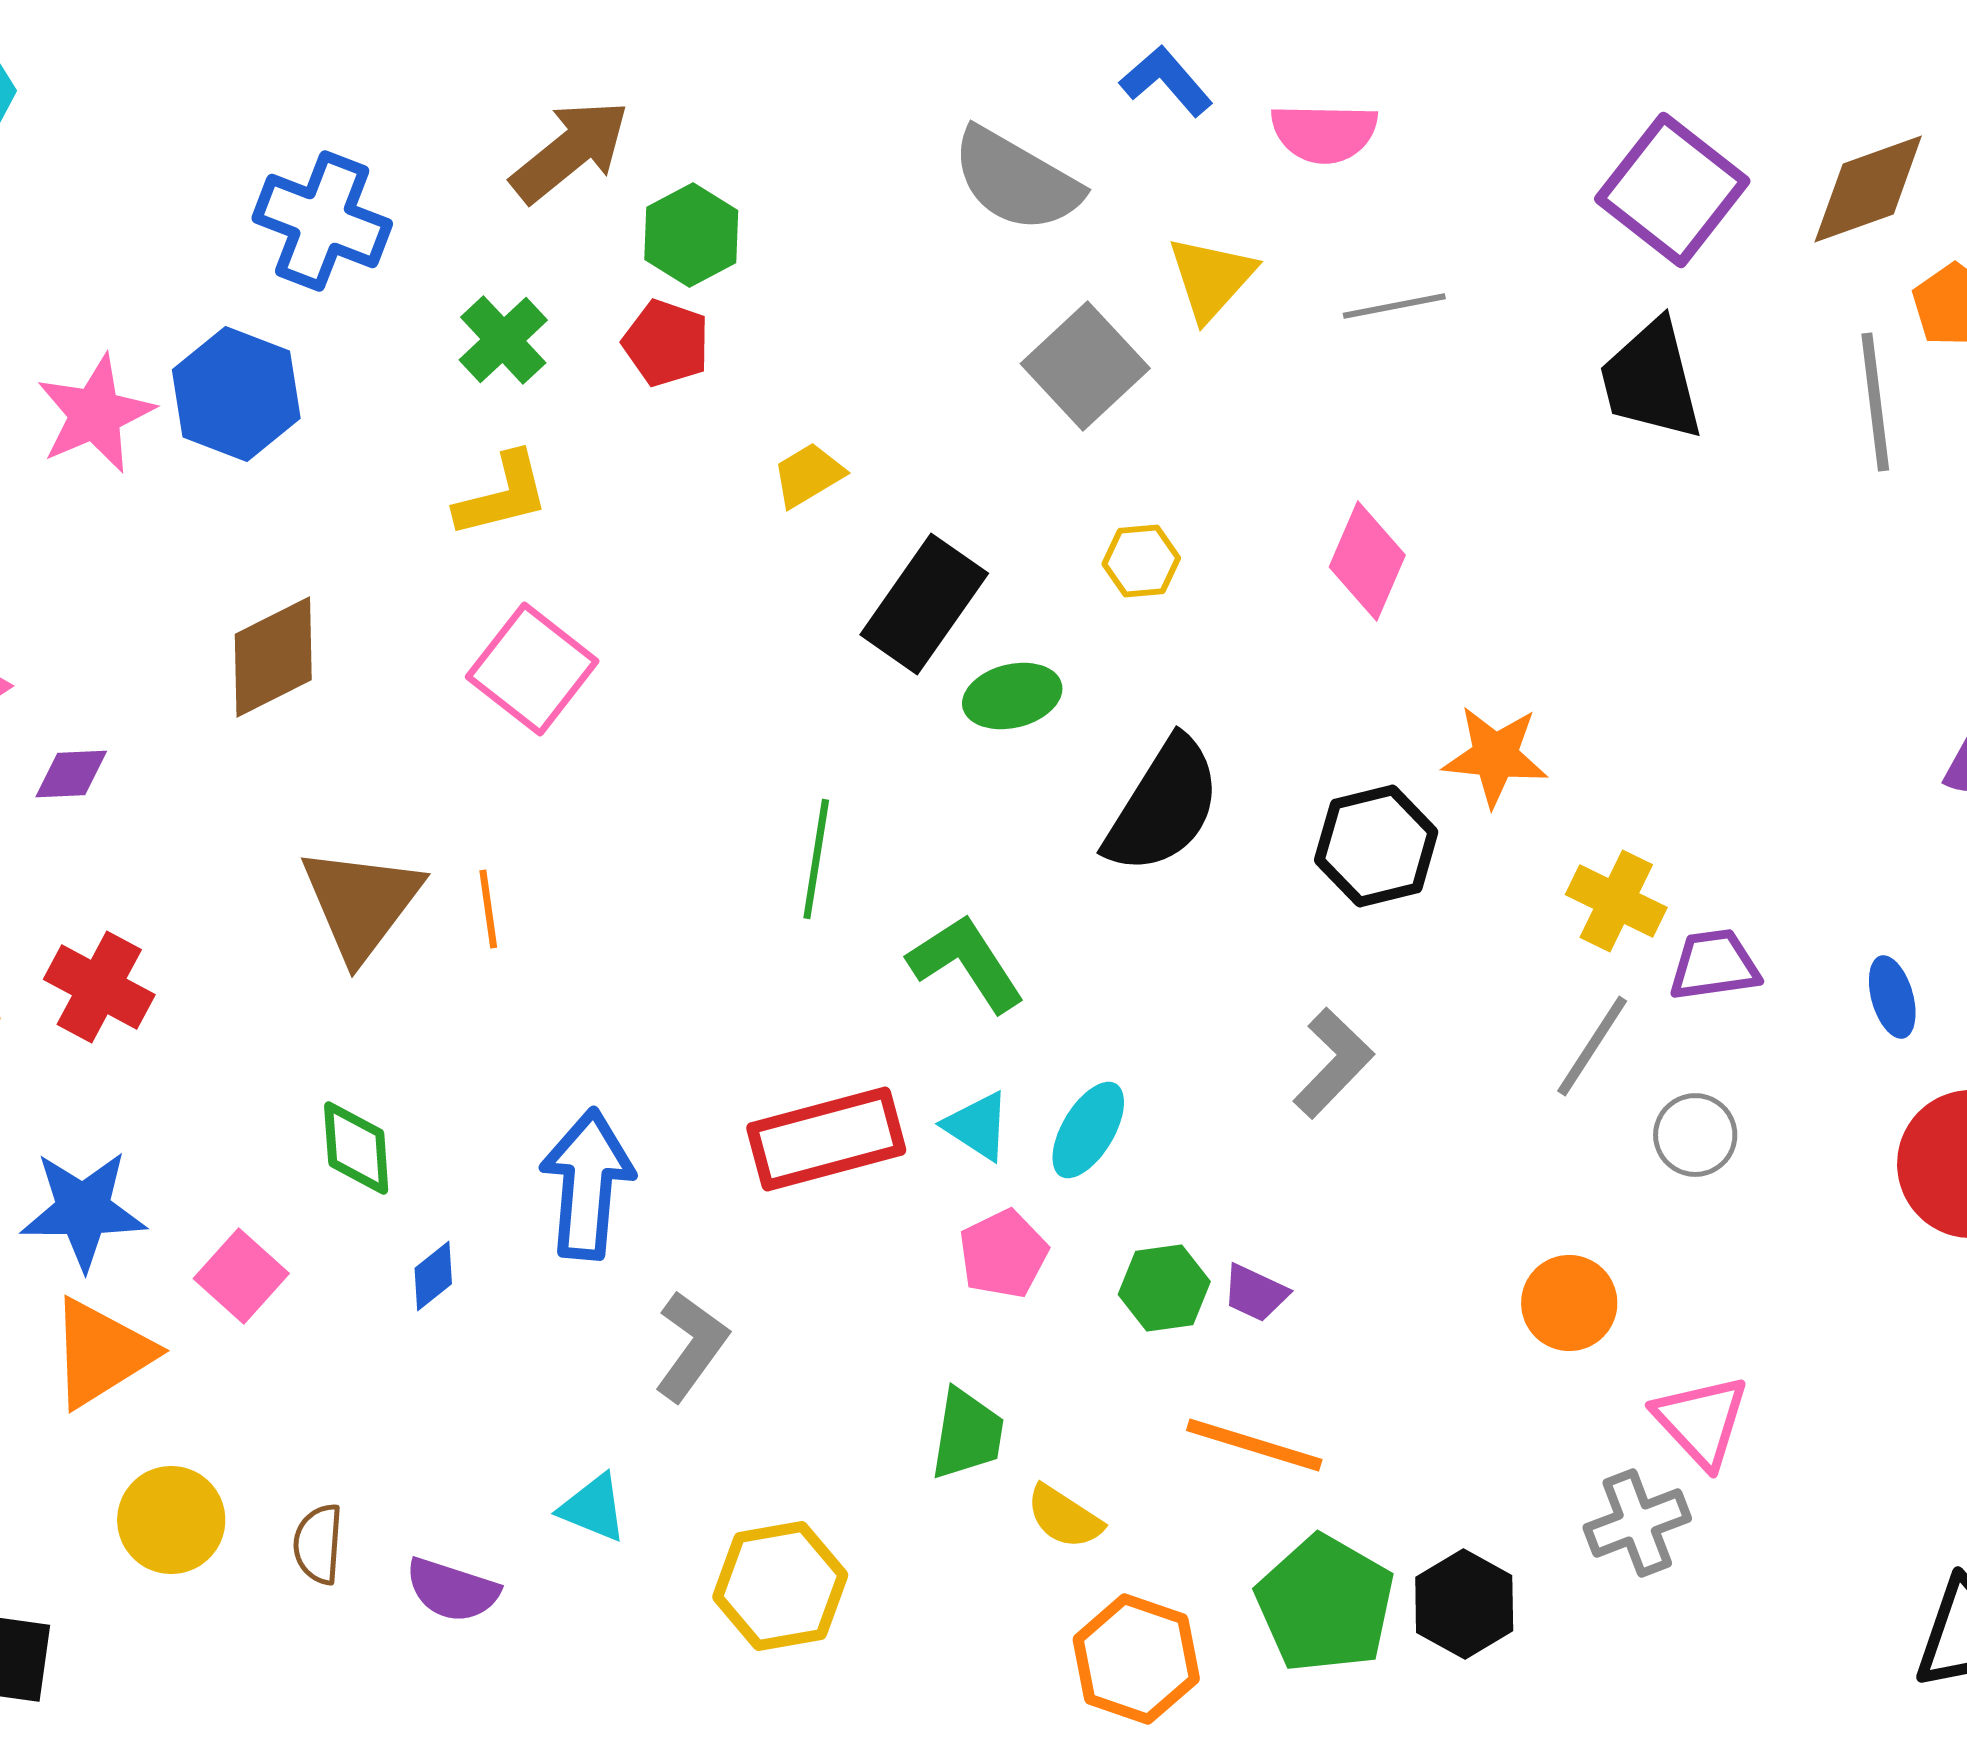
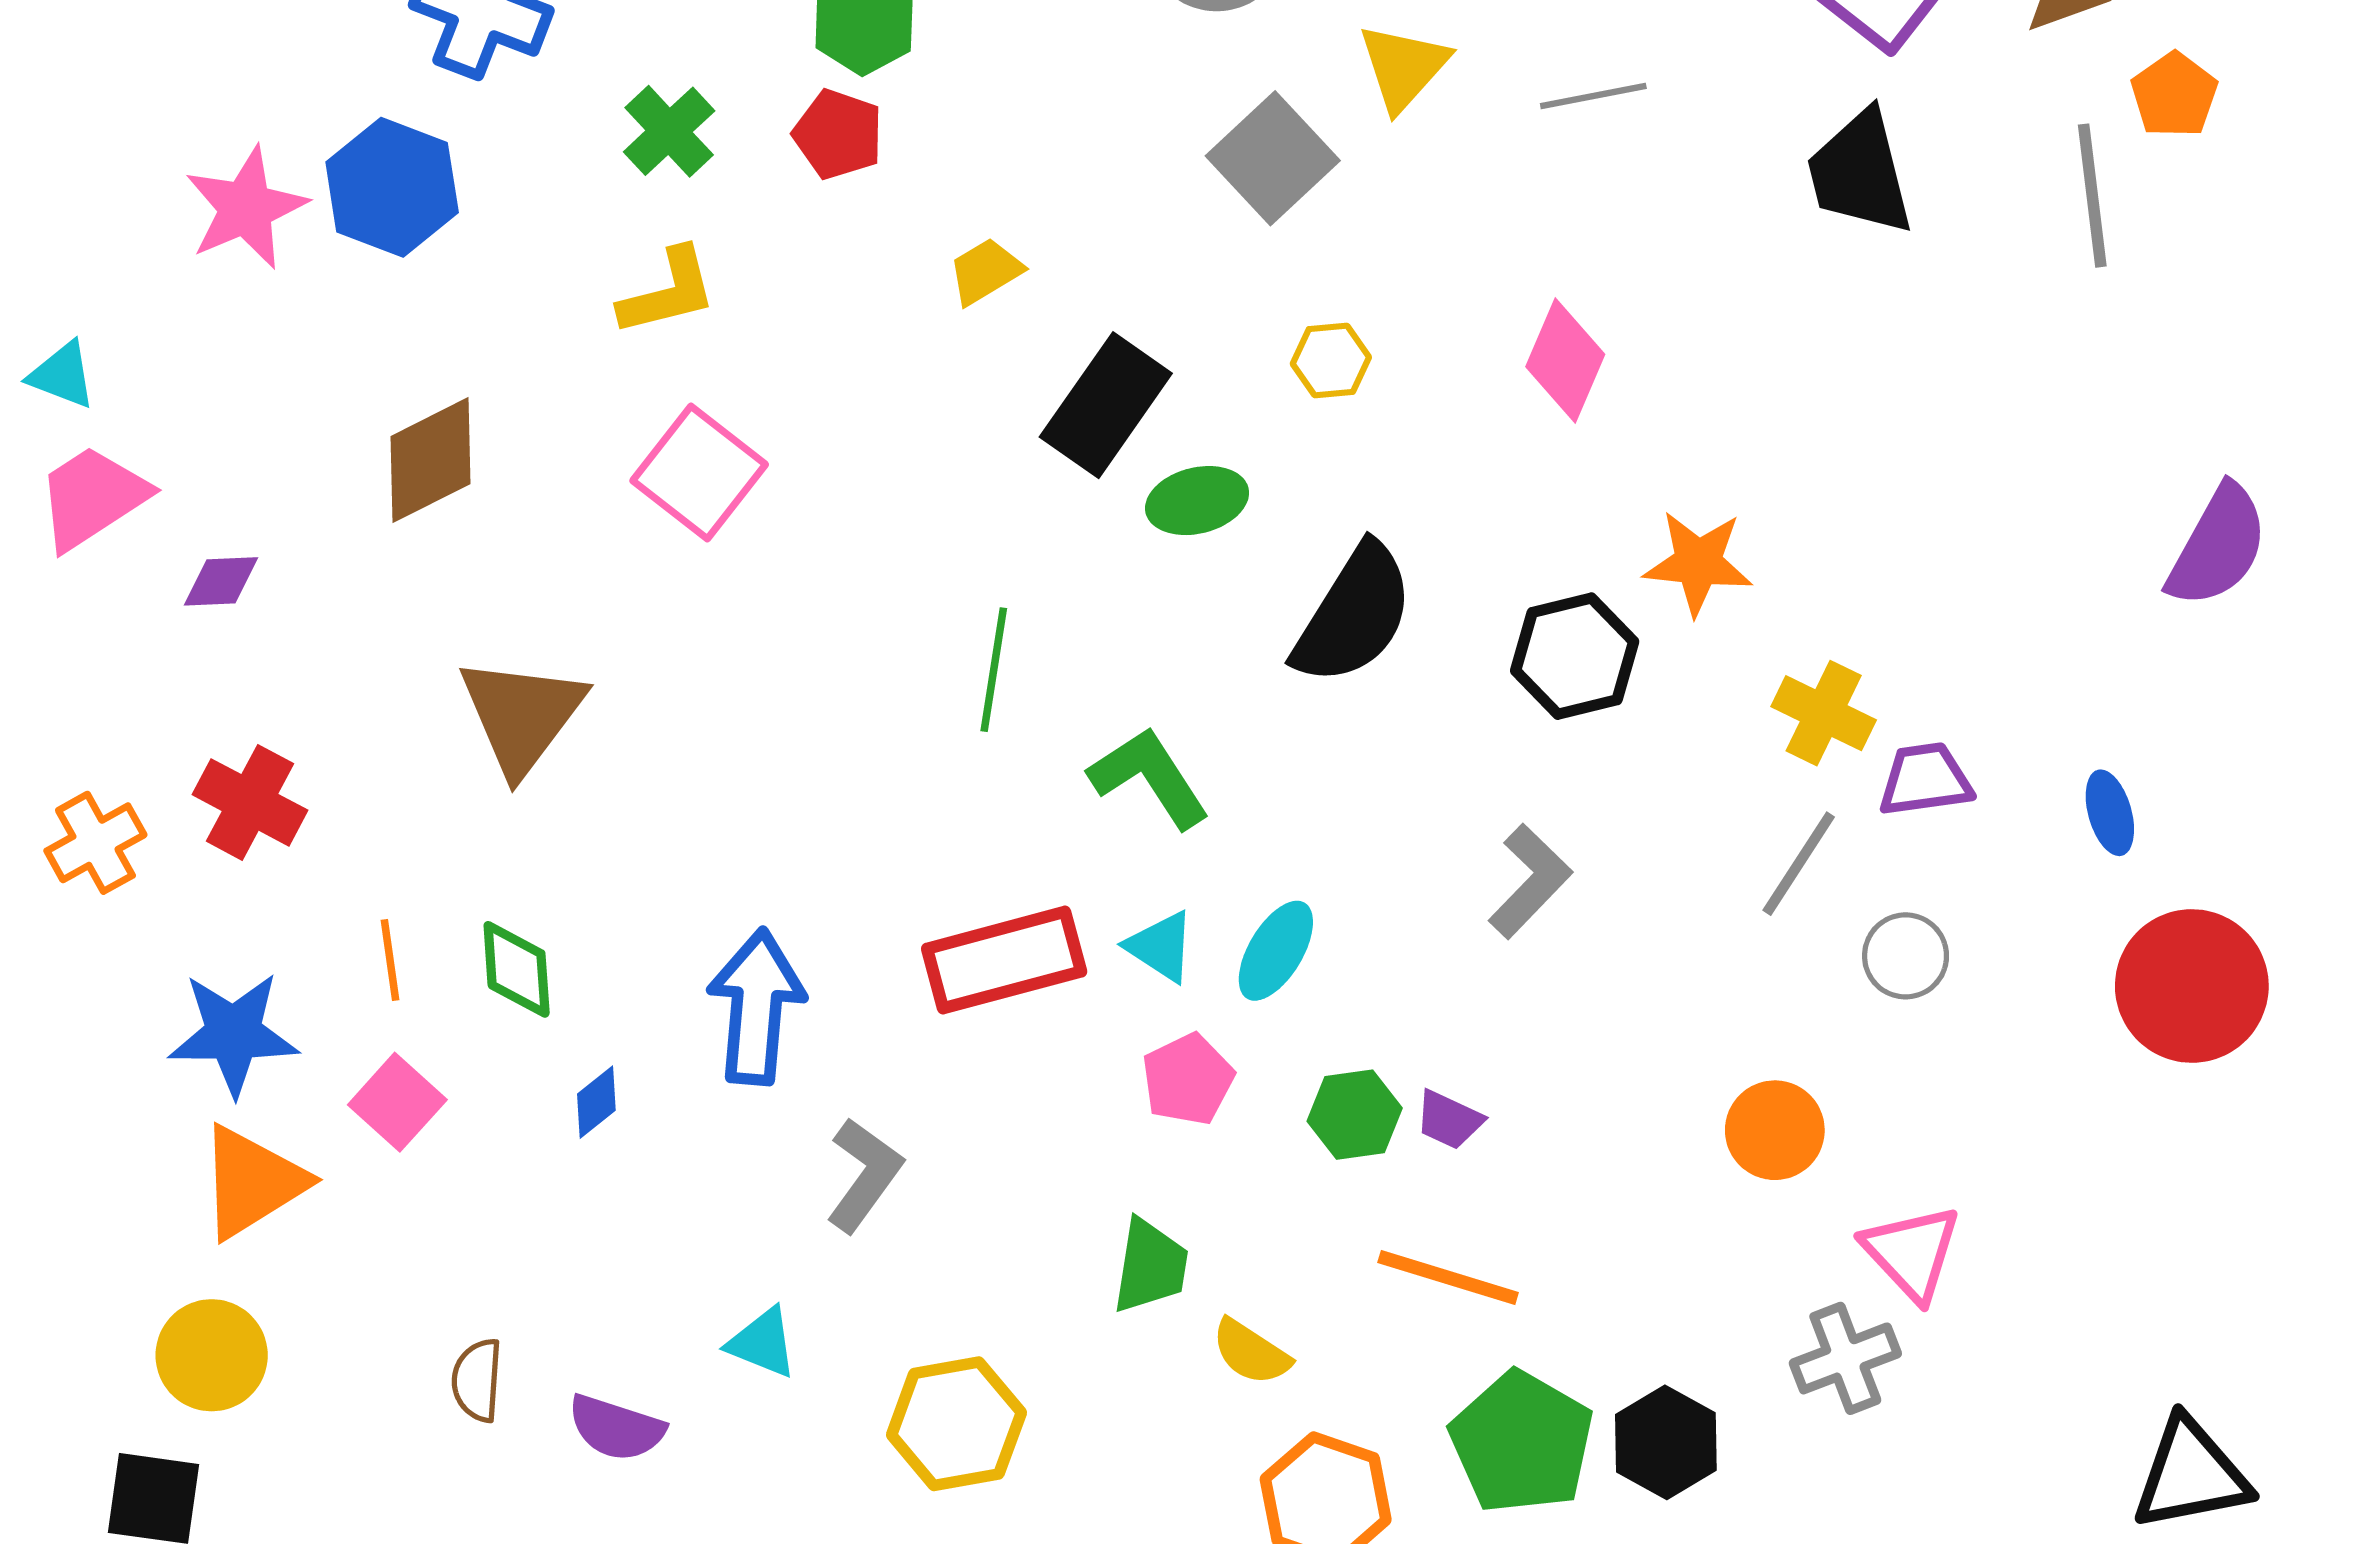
orange line: (488, 909) -> (390, 960), moved
yellow circle: (171, 1520) -> (212, 1355), moved

